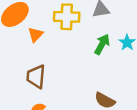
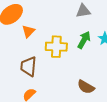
yellow cross: (67, 17) -> (56, 47), moved

